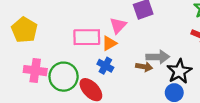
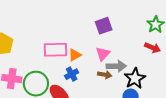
pink triangle: (118, 25) -> (103, 54), moved
blue cross: (105, 66) -> (72, 74), turned 32

